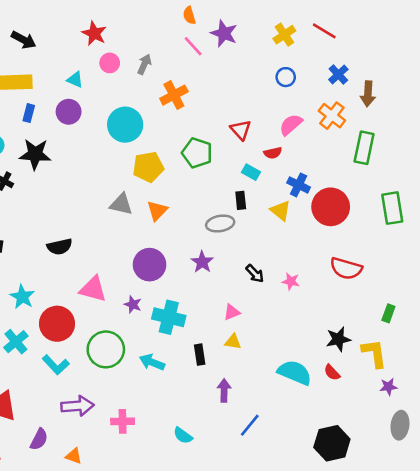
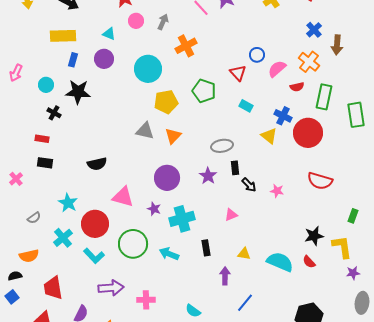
blue circle: (286, 77) -> (257, 55), moved
green rectangle: (364, 148) -> (324, 97), moved
red semicircle: (273, 153) -> (297, 87), moved
black rectangle: (241, 200) -> (235, 168), moved
green rectangle: (392, 208) -> (356, 115), moved
cyan cross: (169, 317) -> (182, 219), turned -30
yellow triangle: (233, 342) -> (244, 254), moved

